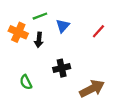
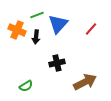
blue triangle: (63, 26) -> (58, 24), size x1.5
green semicircle: (26, 82) -> (26, 86), moved, turned -96

